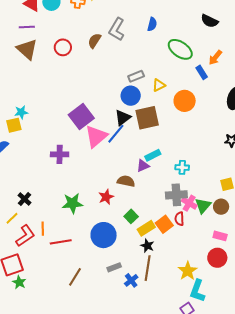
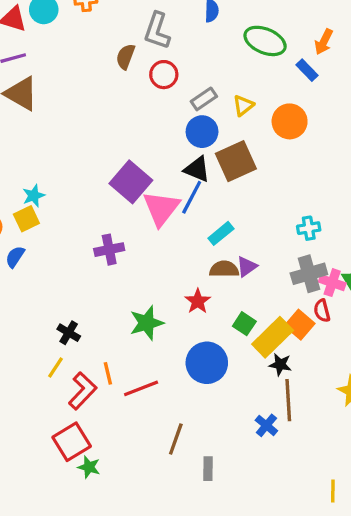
red circle: (63, 47) -> (164, 75), moved
black triangle: (123, 118) -> (197, 169), turned -48
cyan rectangle: (153, 155) -> (221, 233), moved
purple triangle: (143, 166) -> (247, 267), moved
yellow rectangle: (146, 228) -> (273, 337), size x1.4
gray rectangle: (114, 267) -> (208, 469), moved, turned -56

